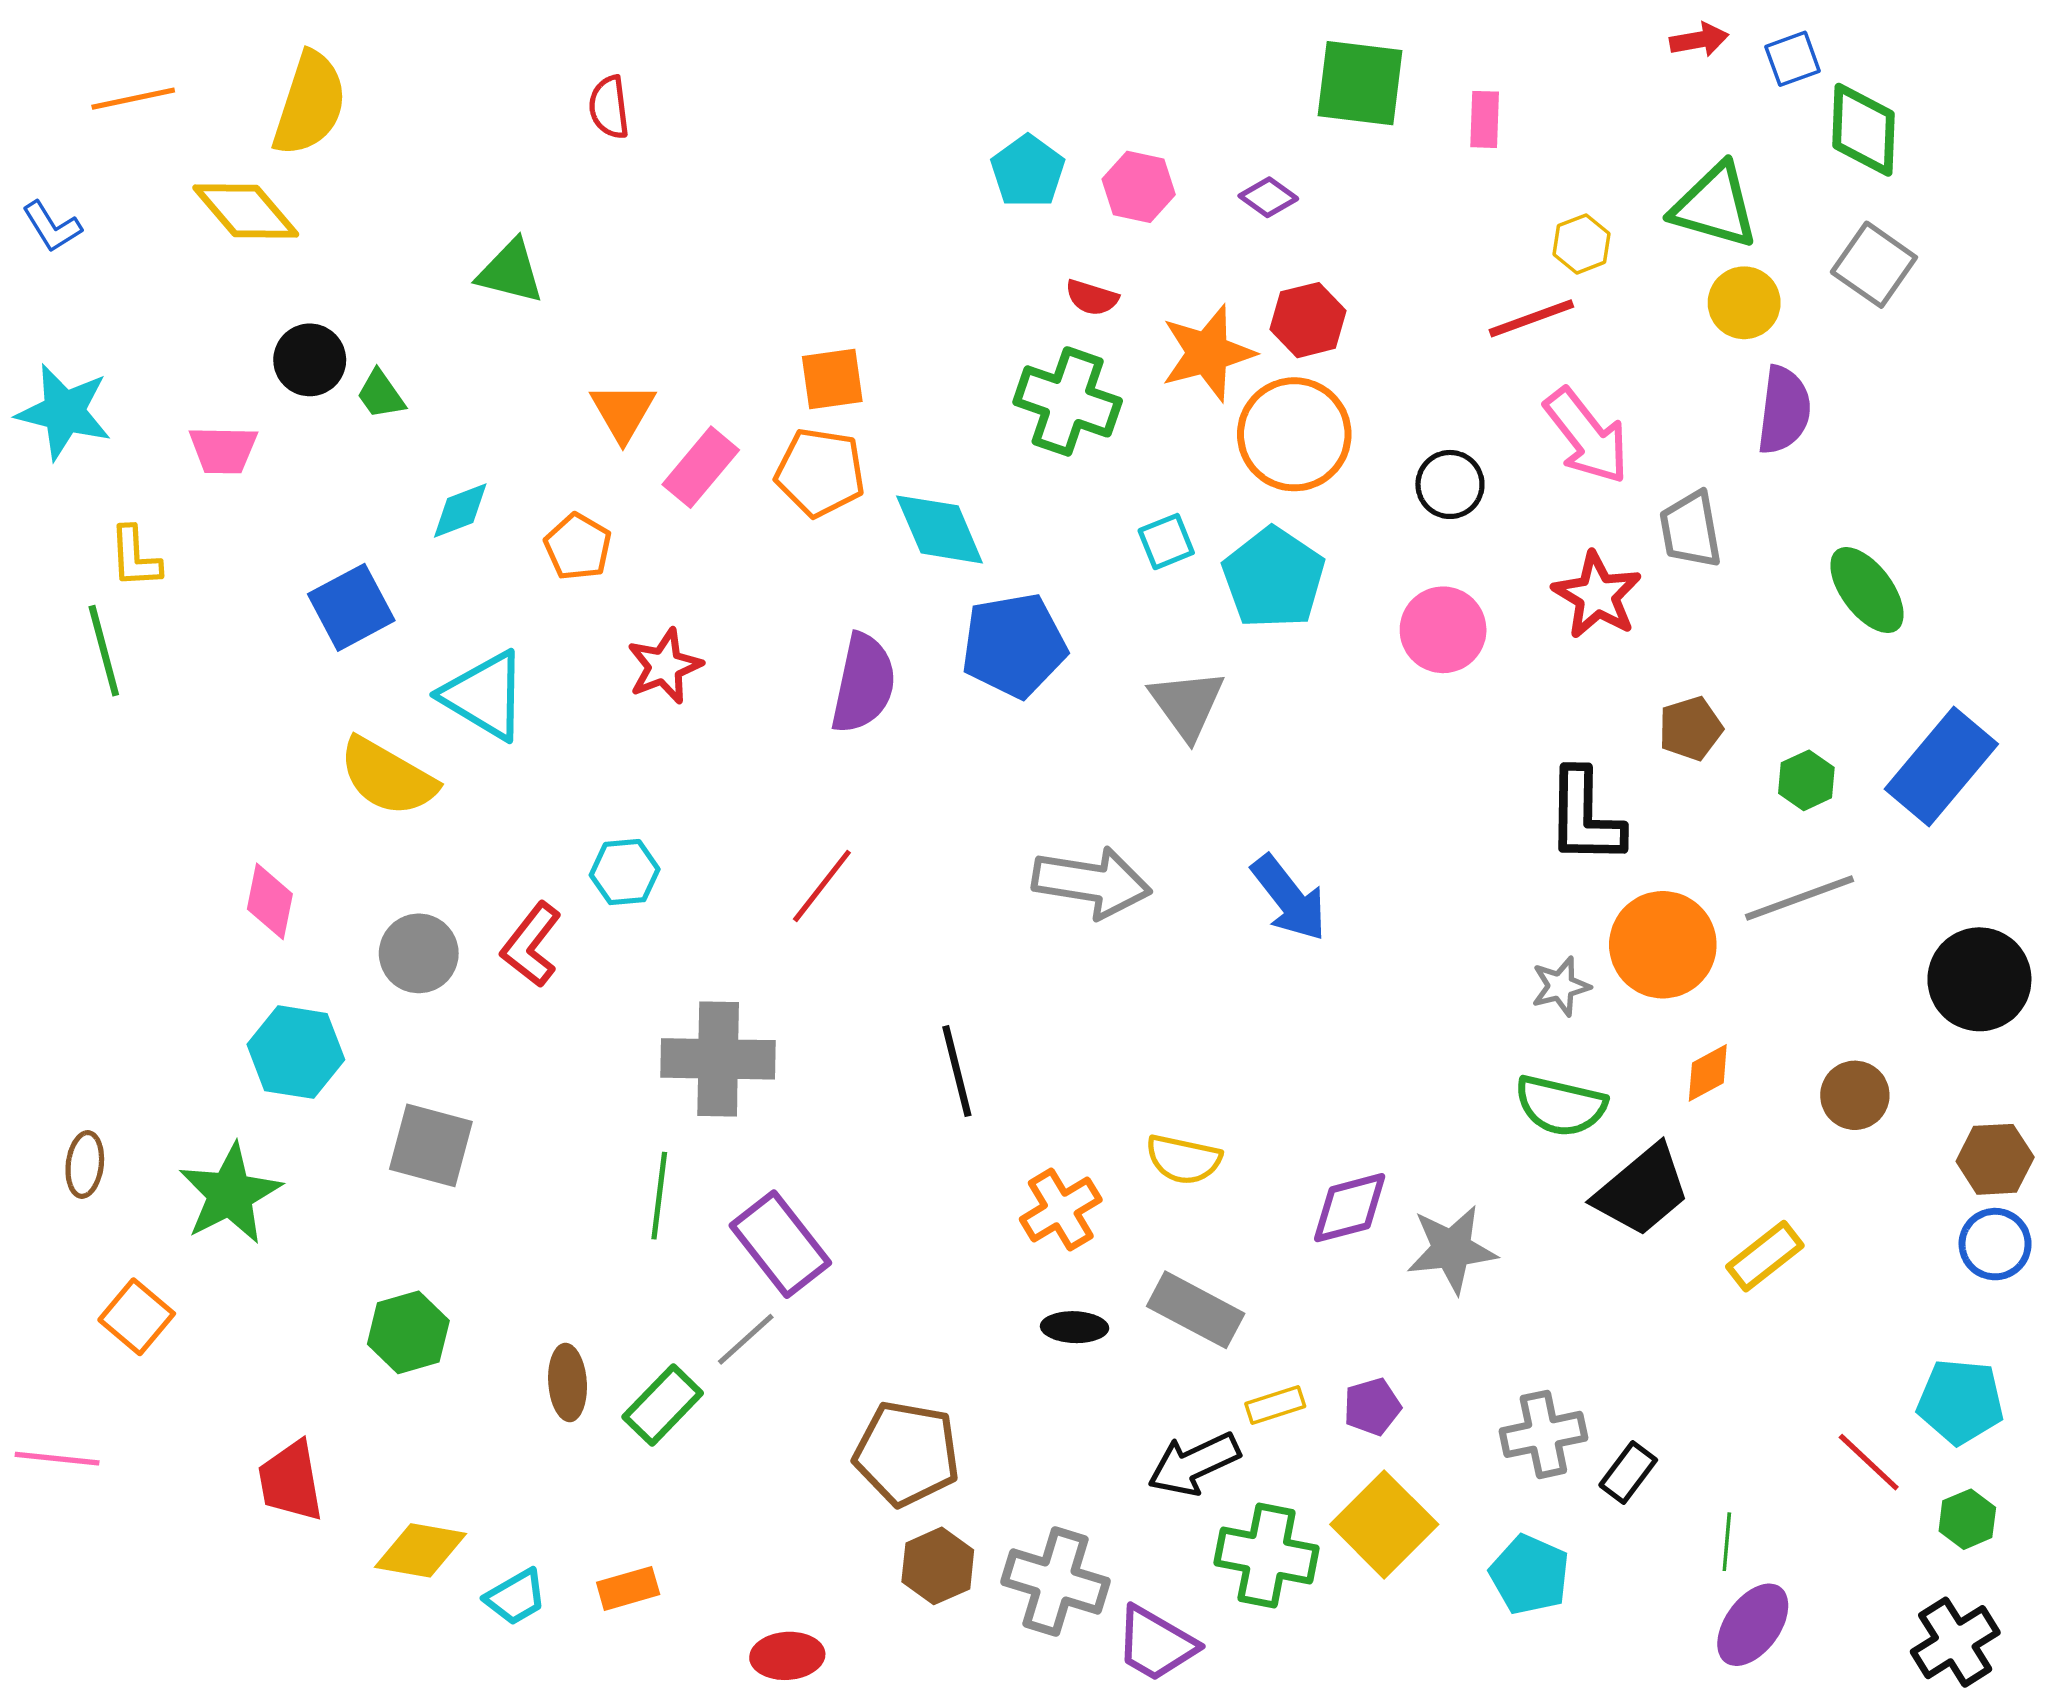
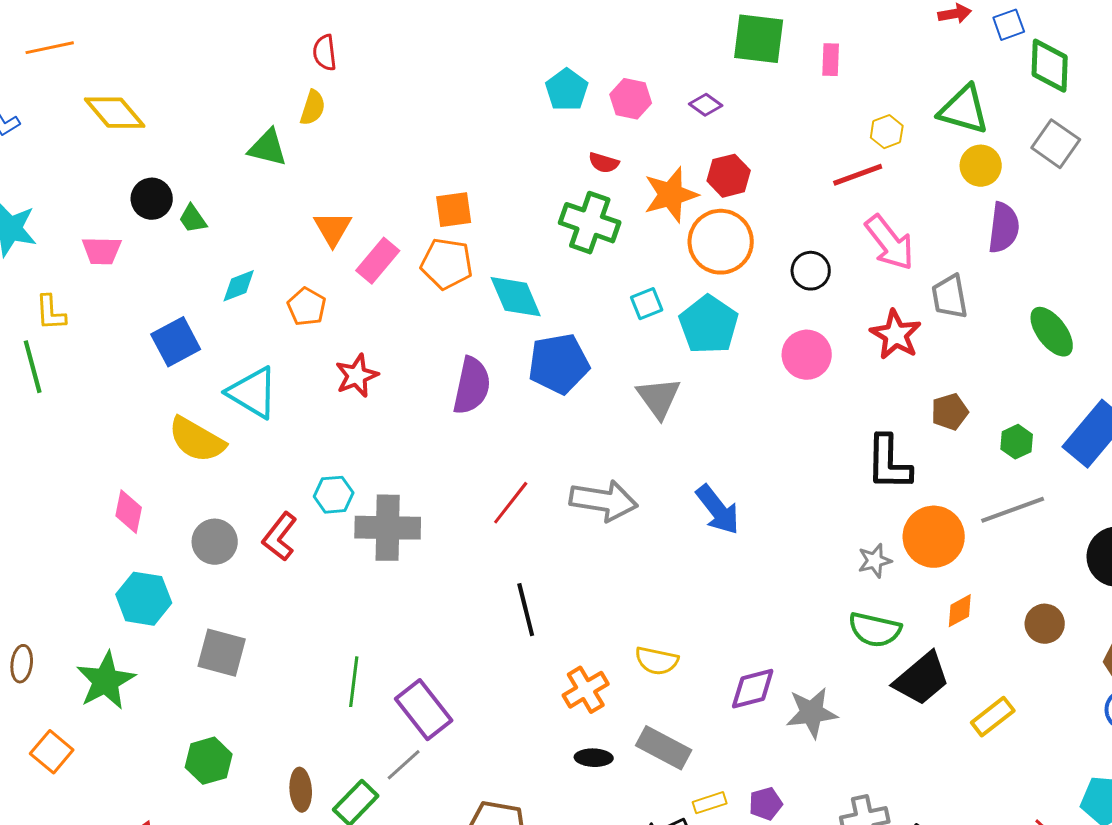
yellow semicircle: (310, 104) -> (313, 108), moved, size x0.6
red line: (822, 886) -> (511, 503), moved
gray cross: (718, 1059) -> (388, 528), moved

